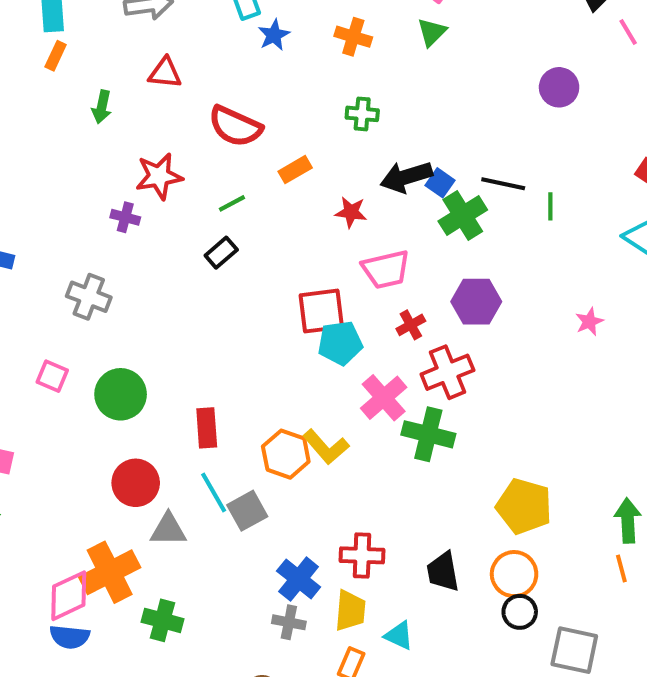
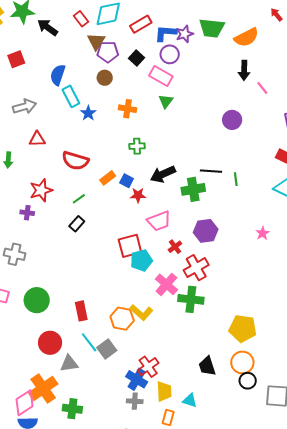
blue square: (440, 183) -> (127, 181), moved
green cross: (463, 215) -> (193, 189), turned 30
red cross: (362, 555) -> (148, 367), moved, turned -30

